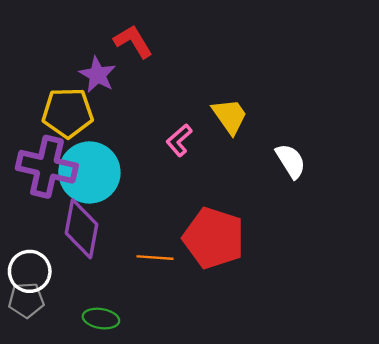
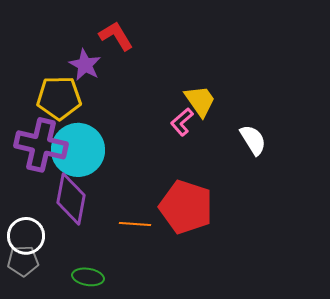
pink L-shape: (179, 140) -> (182, 122), moved

